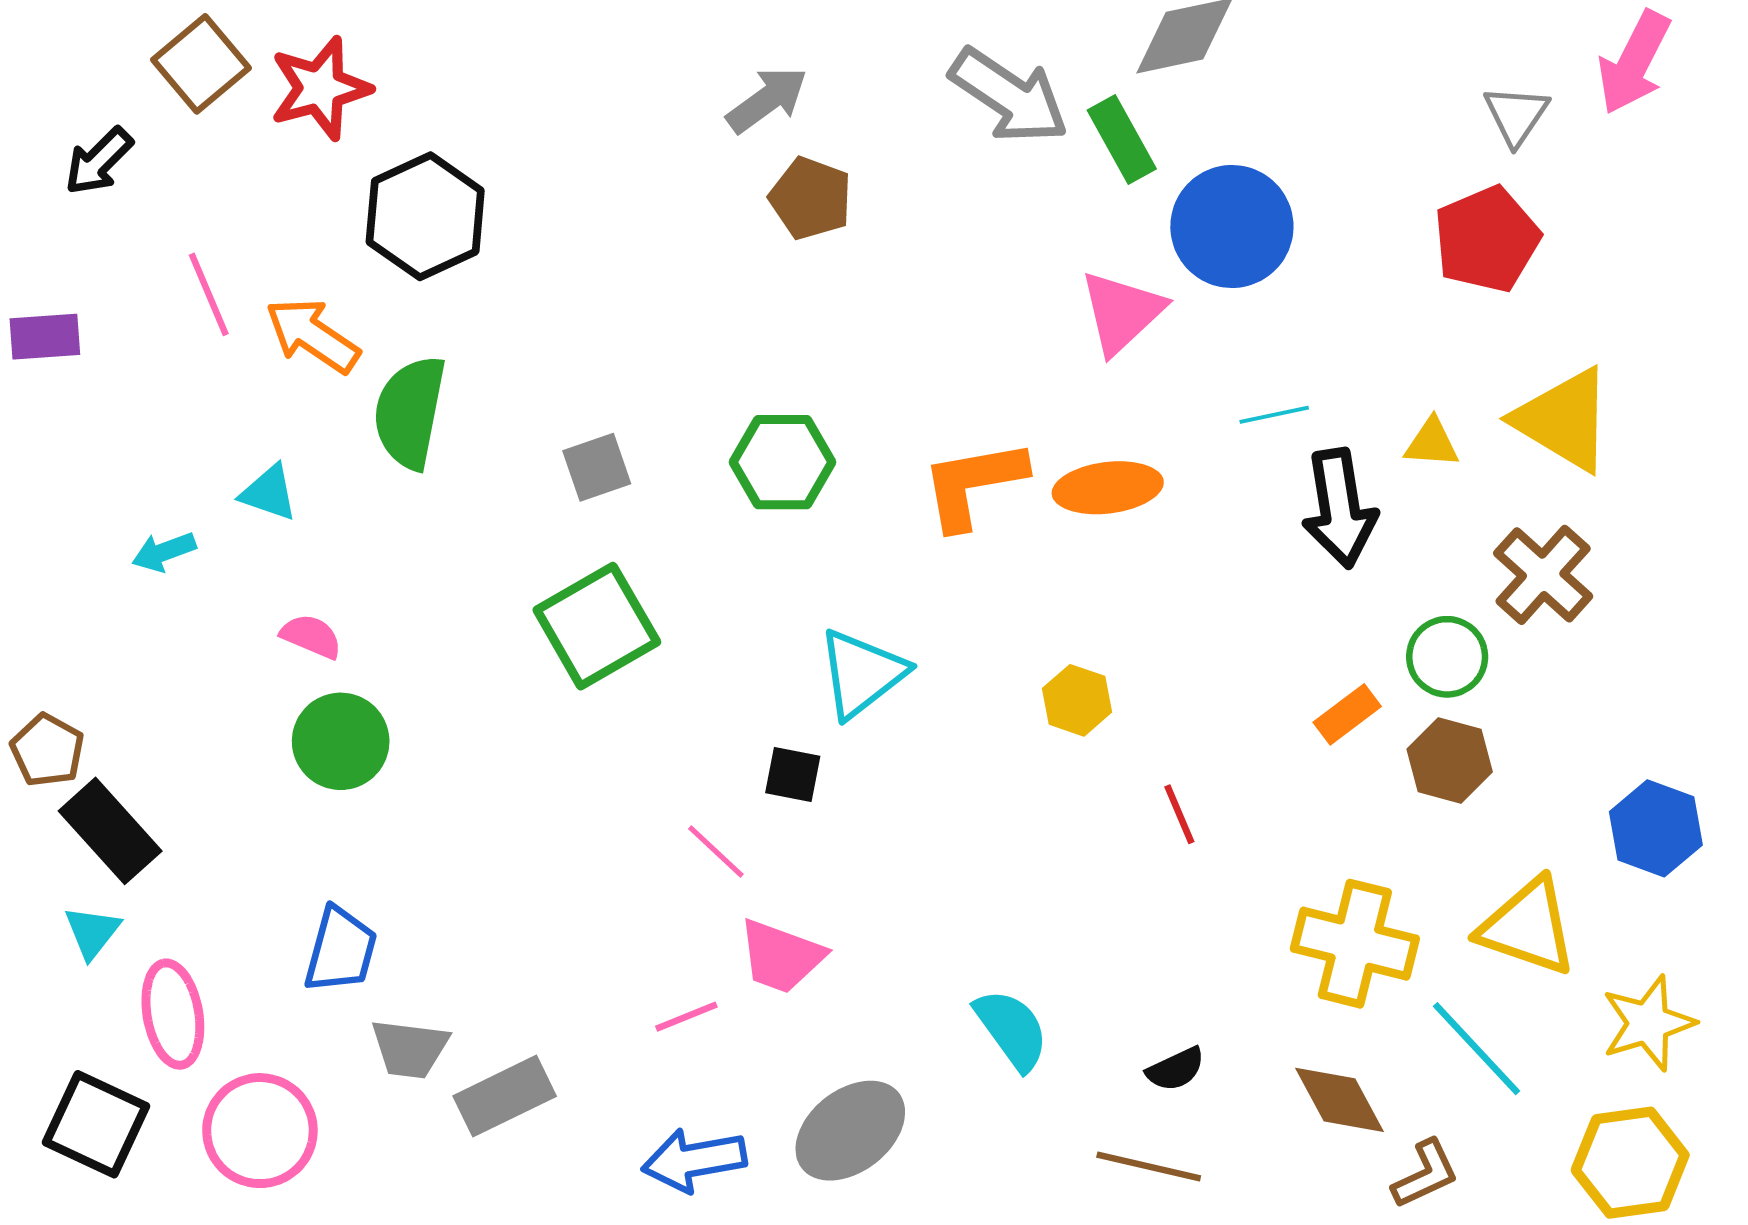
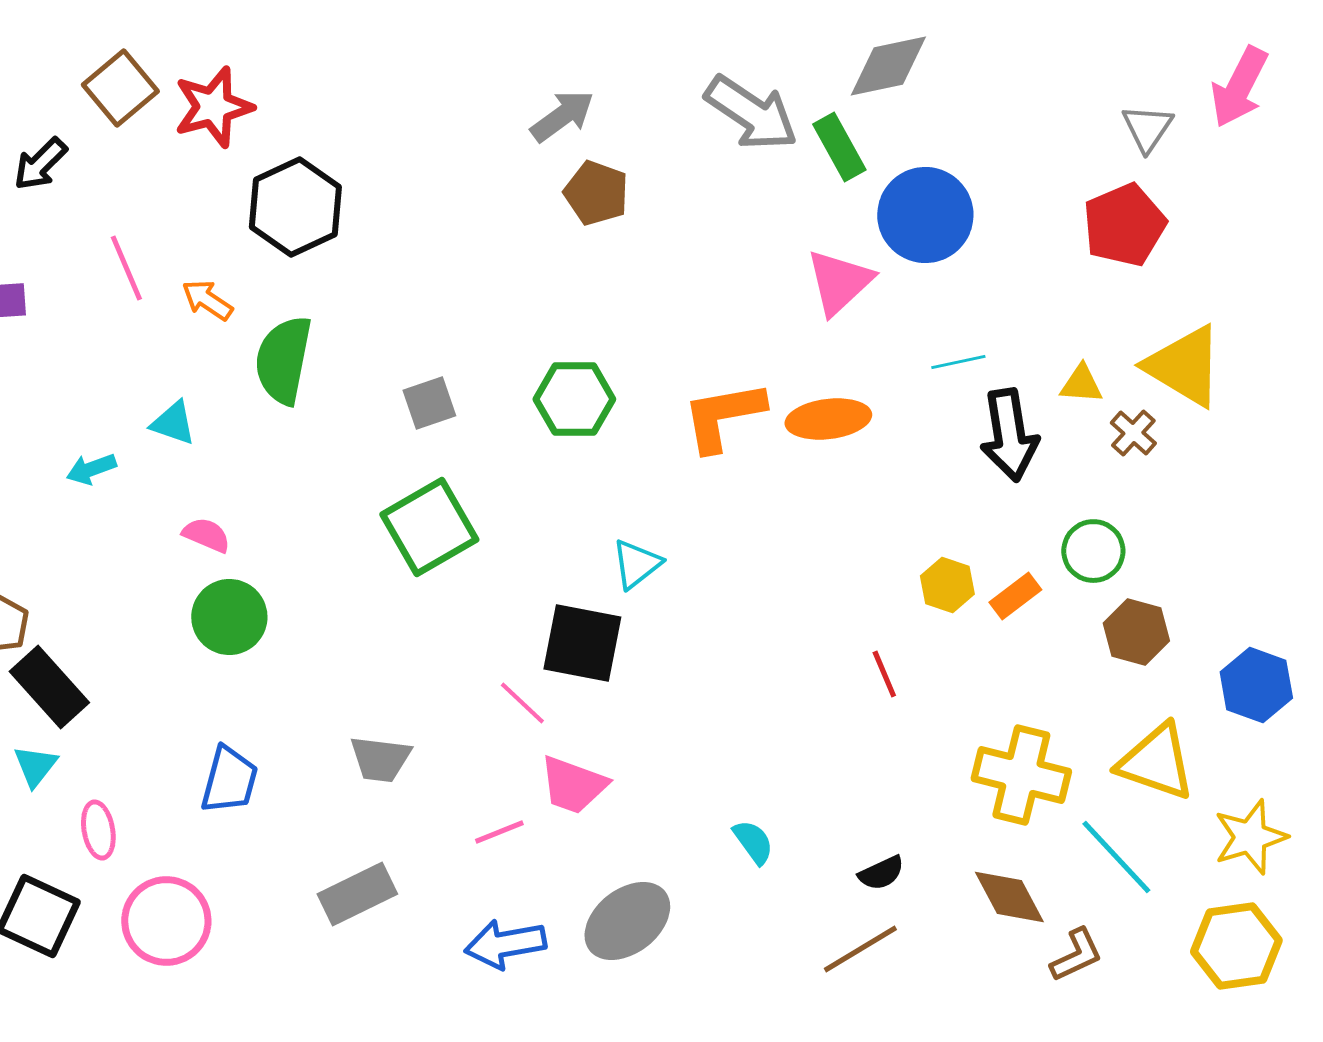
orange arrow: (312, 335) -> (207, 300), size x0.7
brown cross: (1543, 575) -> (1133, 433), moved, size x0.6
cyan triangle: (862, 673) -> (636, 564), size x0.7
yellow hexagon: (1077, 700) -> (947, 585), moved
brown hexagon: (1450, 761) -> (1136, 632), moved
black square: (793, 775) -> (582, 643), size x1.8
pink ellipse: (173, 1014) -> (98, 830), size x0.7
cyan semicircle: (1012, 1029) -> (753, 842), size x0.7
gray trapezoid: (410, 1049) -> (380, 759), moved
brown line: (1149, 1166) -> (860, 949), turned -44

